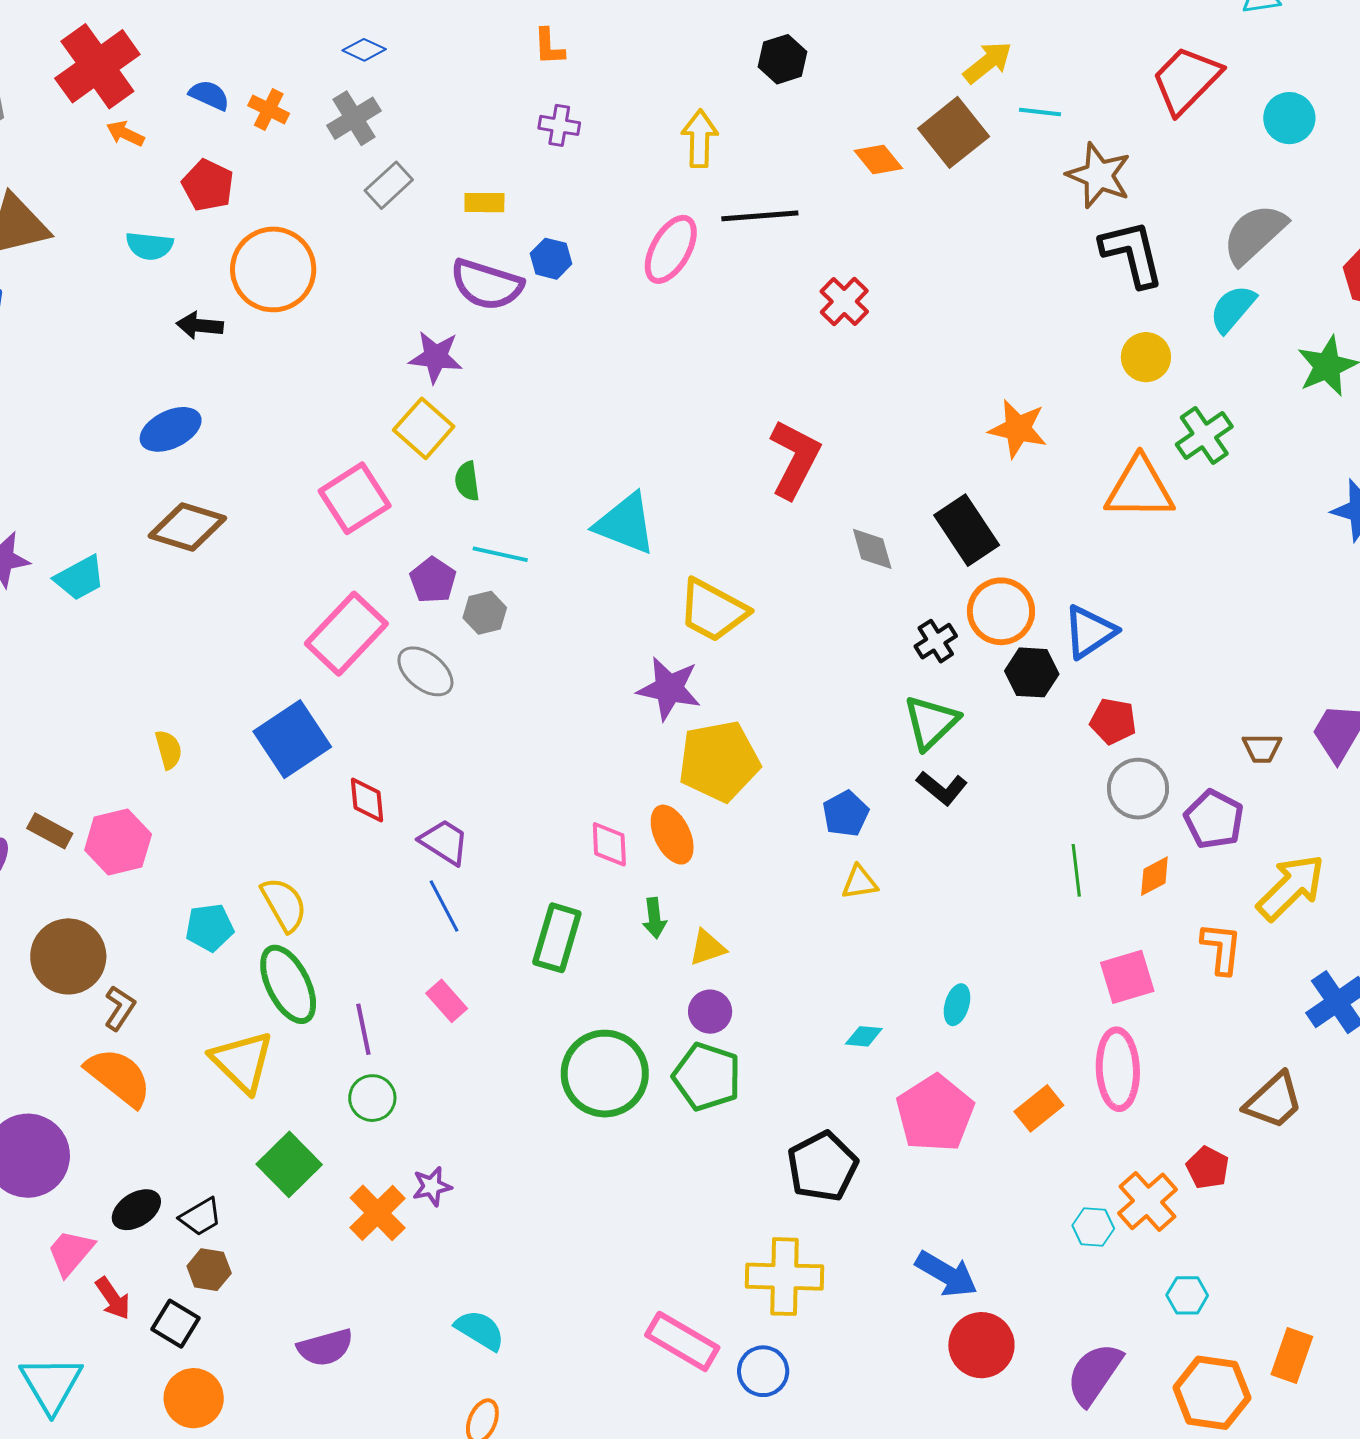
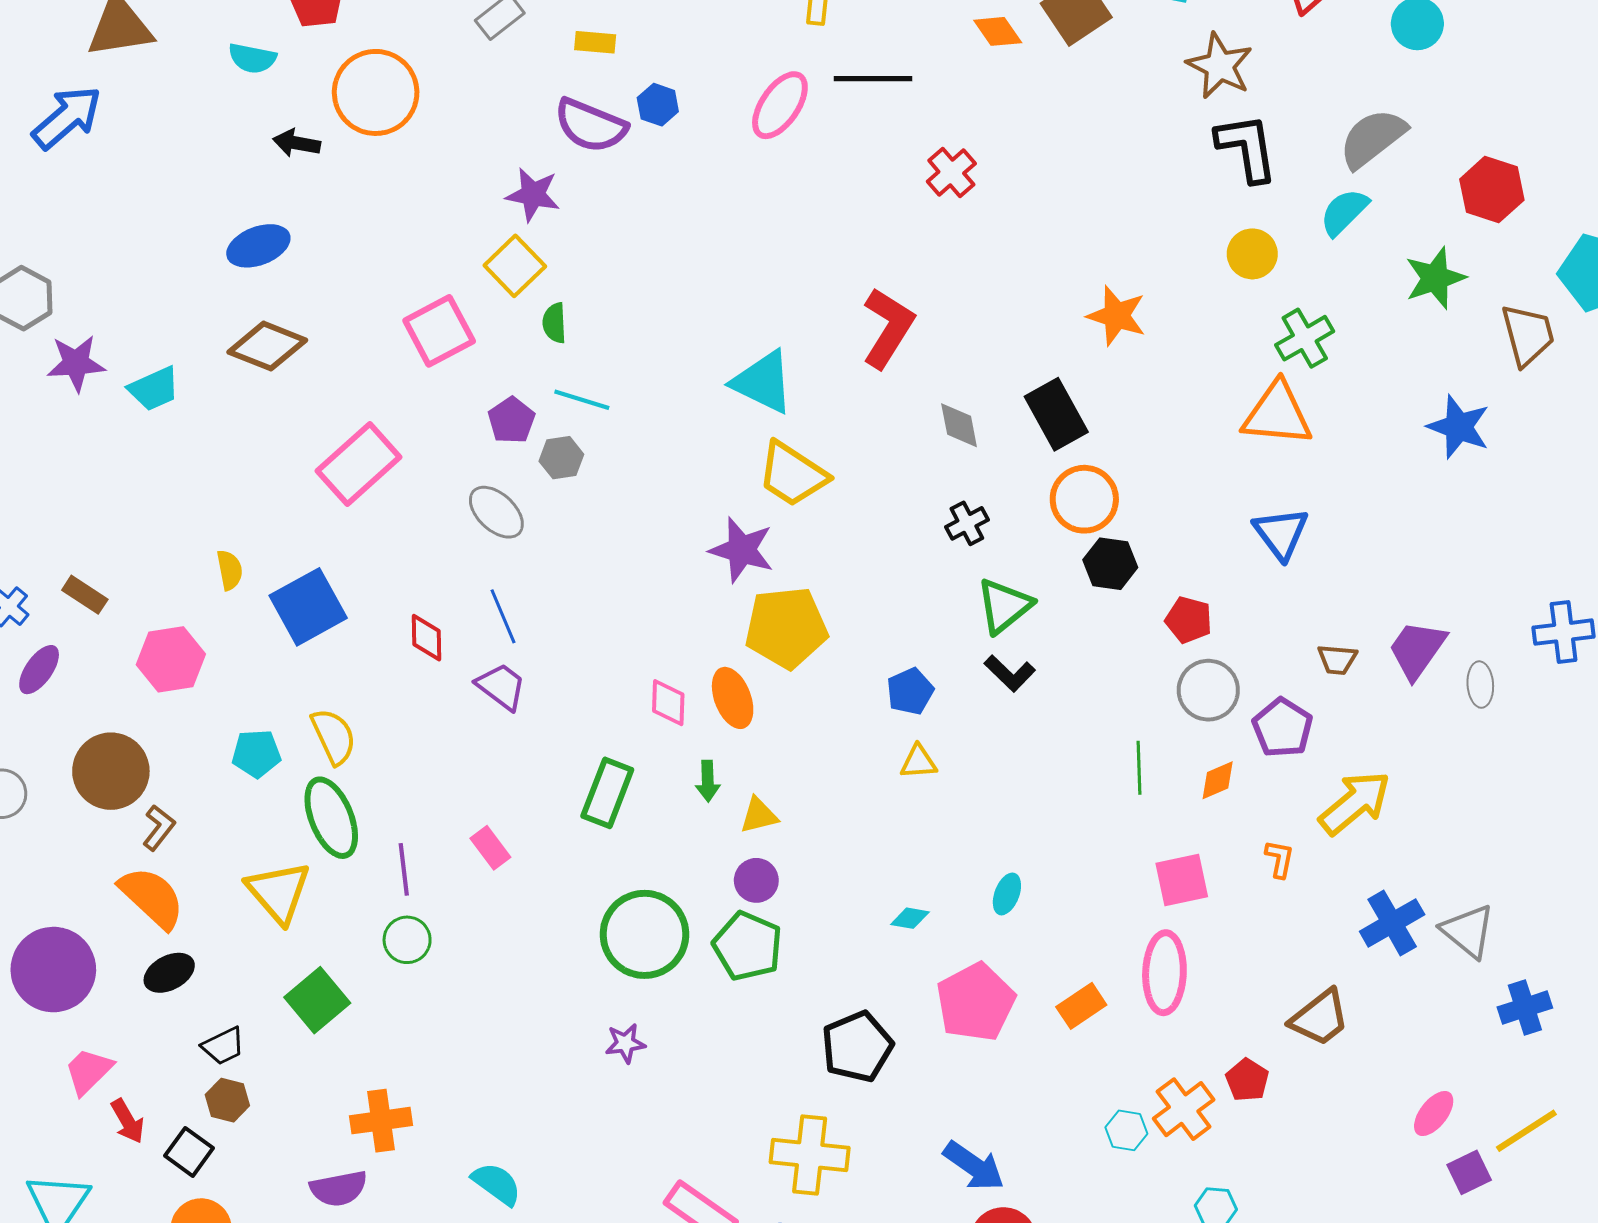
orange triangle: (1140, 488) -> (1277, 414), moved
cyan triangle: (625, 524) -> (763, 382), moved
blue triangle: (1090, 632) -> (1281, 533), moved, turned -38
pink rectangle: (346, 634) -> (359, 464), moved
black cross: (936, 641) -> (967, 523), moved
blue square: (292, 739) -> (308, 607), moved
brown rectangle: (50, 831) -> (85, 595), moved
blue line: (444, 906) -> (503, 616), moved
orange L-shape: (1221, 948) -> (1280, 859), size x0.7
purple star: (432, 1186) -> (625, 1043), moved
black ellipse: (136, 1210) -> (169, 973), moved
orange cross: (378, 1213) -> (381, 1121), moved, turned 32

